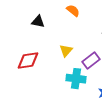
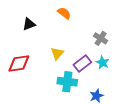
black triangle: (38, 22) -> (29, 24), turned -32

